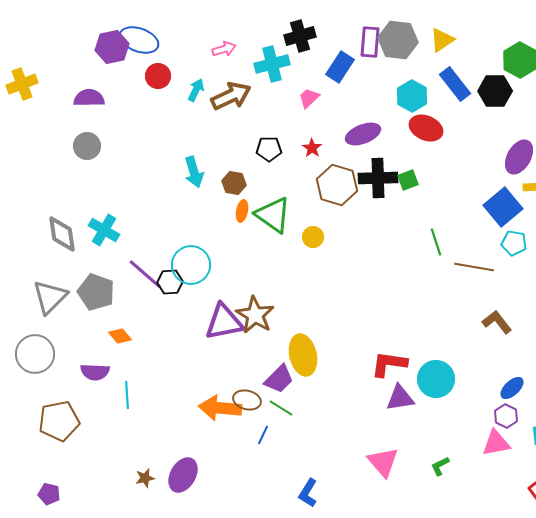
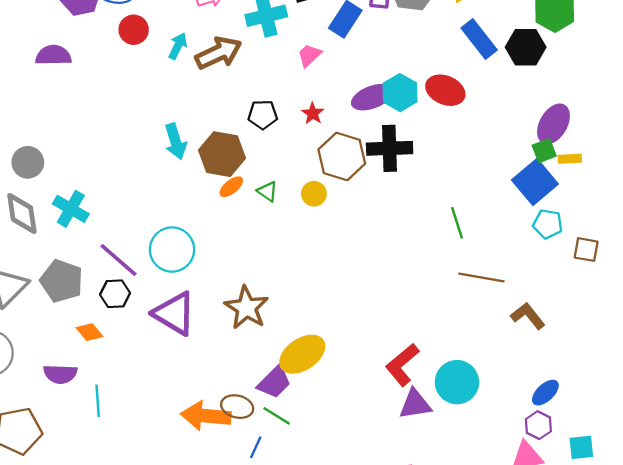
cyan hexagon: (412, 96) -> (400, 93), moved
gray circle: (87, 146) -> (28, 162), moved
green square: (408, 180) -> (544, 151), moved
brown hexagon: (234, 183) -> (222, 154), size x1.6
orange ellipse: (242, 211) -> (231, 187), turned 40
green triangle: (273, 215) -> (267, 191), size x0.5
yellow circle: (313, 237) -> (314, 194), moved
brown line: (474, 267) -> (481, 277), moved
black hexagon: (170, 282) -> (115, 294), moved
purple triangle: (224, 322) -> (174, 314), moved, turned 42
yellow ellipse: (303, 355) -> (302, 354), turned 69
red L-shape: (389, 364) -> (402, 365), turned -48

